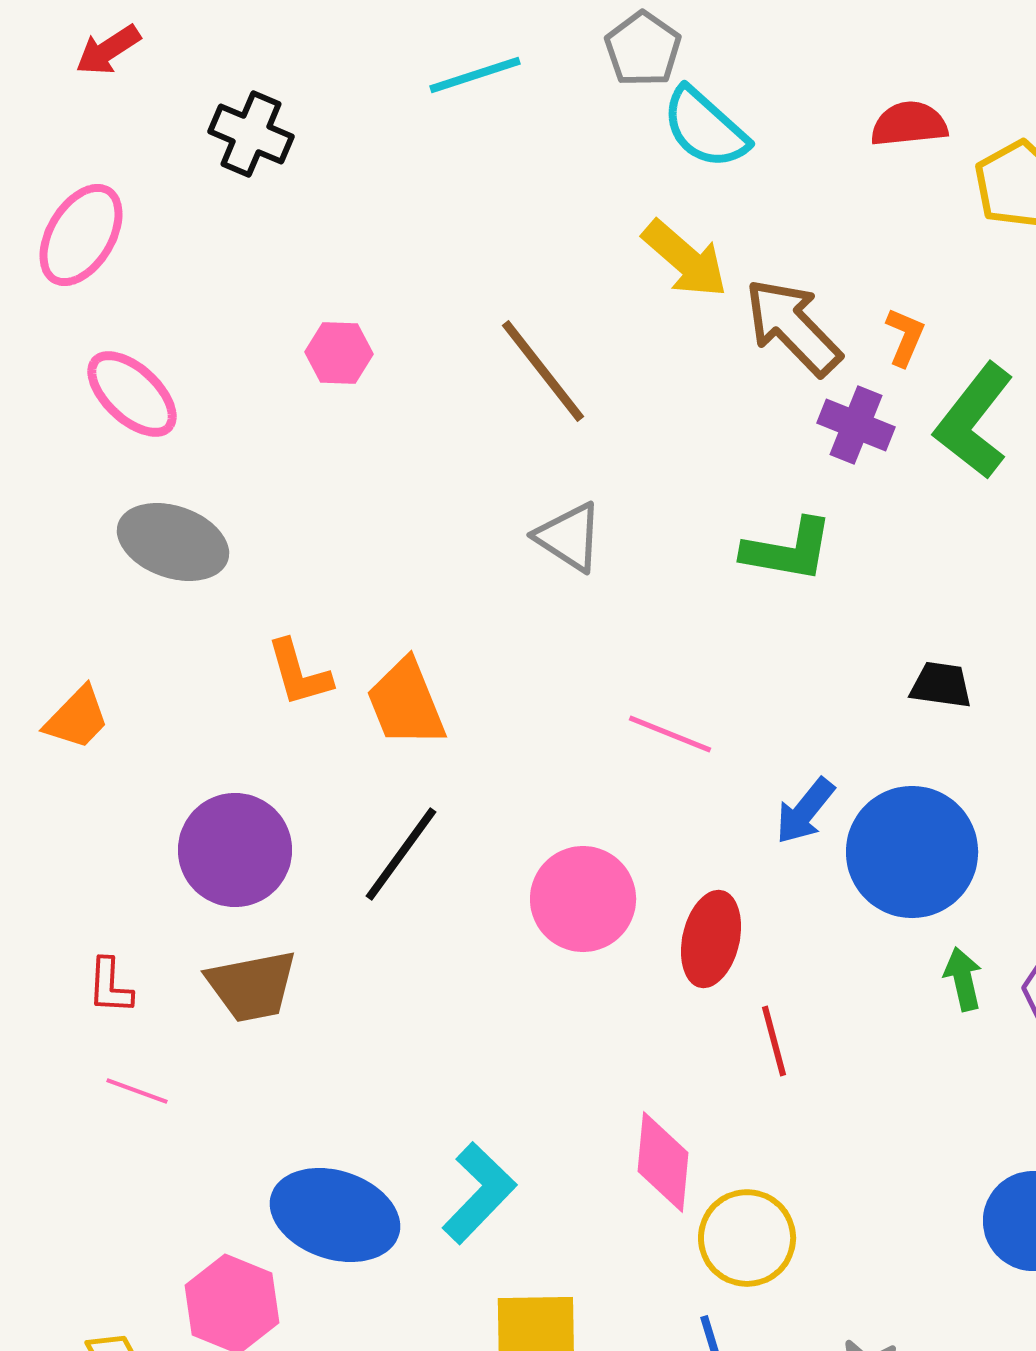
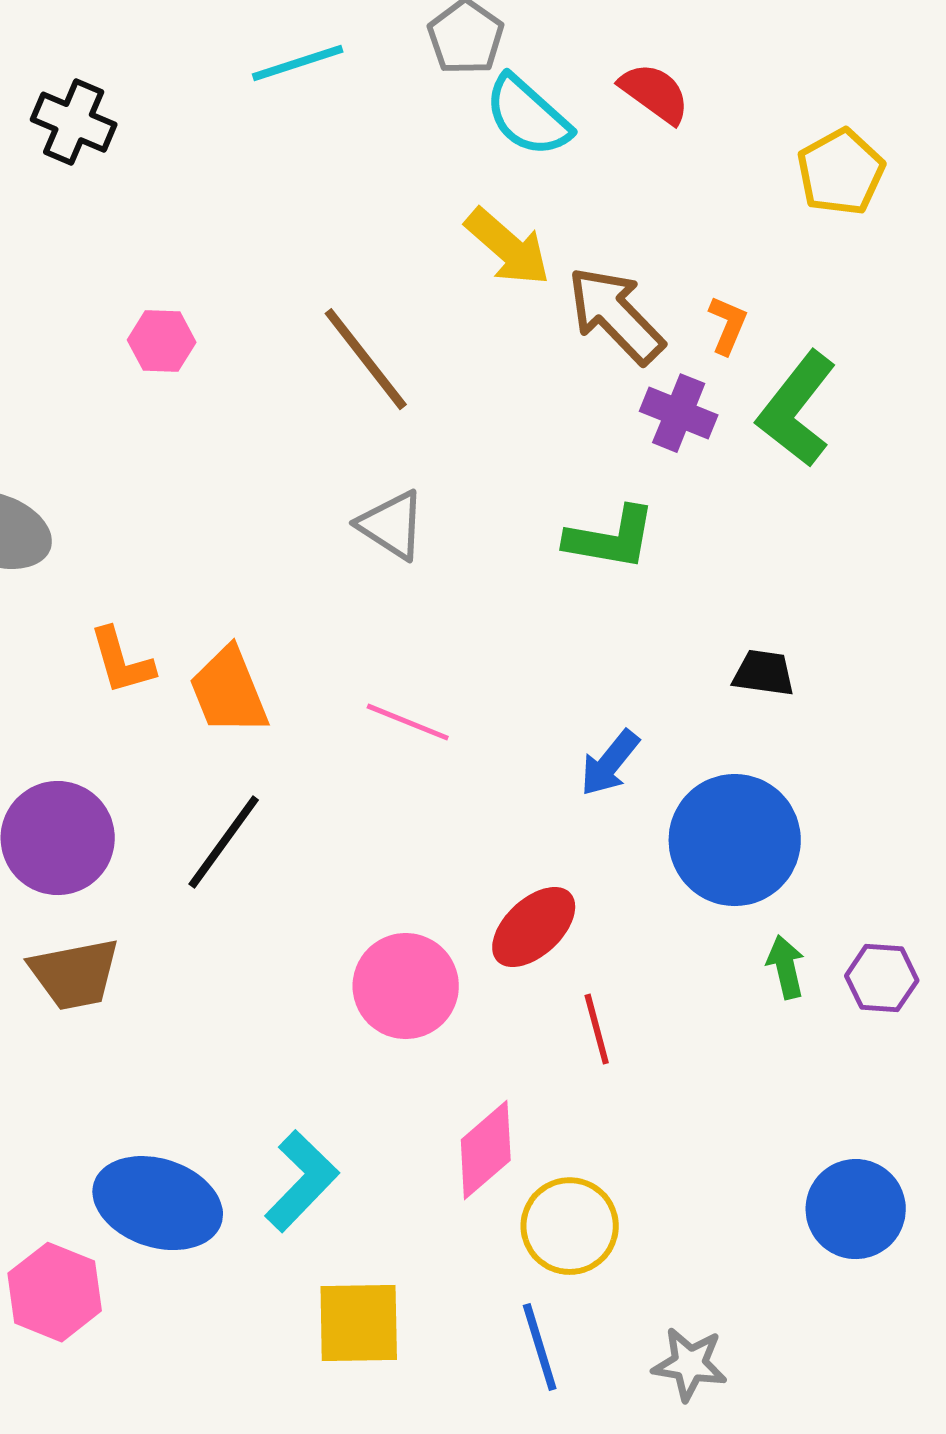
red semicircle: (909, 124) -> (655, 93), moved, turned 42
pink line: (670, 734) -> (408, 722), moved
blue arrow: (805, 811) -> (610, 763), moved
pink circle: (583, 899) -> (406, 986), moved
red ellipse: (711, 939) -> (534, 927), turned 34
pink diamond: (663, 1162) -> (486, 1150), turned 44

